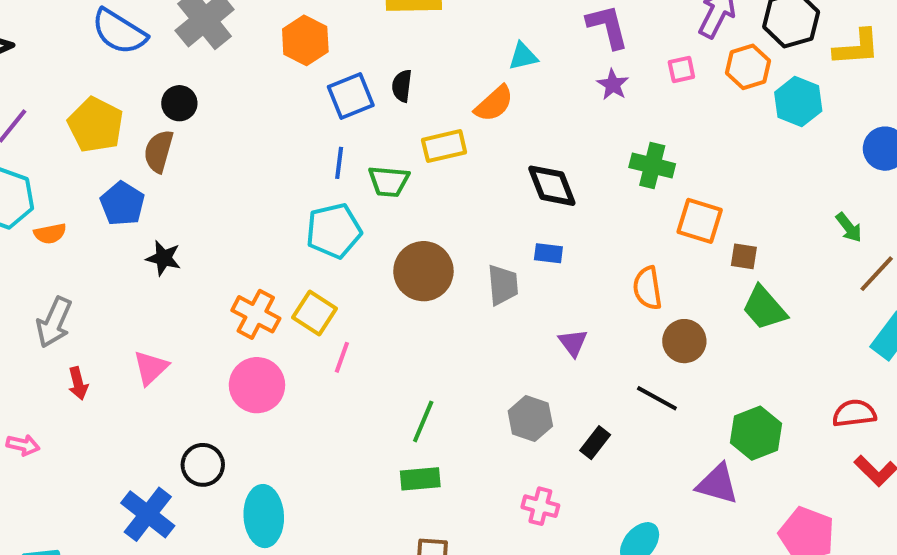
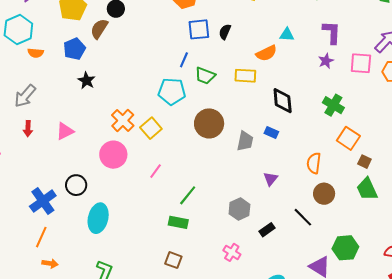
pink square: (681, 69) -> (361, 63), size x1.6
yellow rectangle: (444, 146) -> (245, 76), moved
pink line: (342, 357) -> (156, 171), moved

